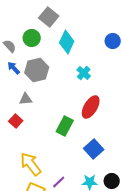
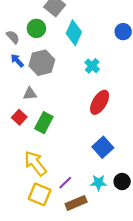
green rectangle: (65, 126) -> (44, 123), moved

